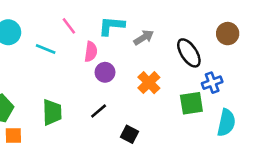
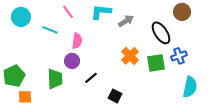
brown circle: (228, 34) -> (182, 12), moved
pink semicircle: (91, 52) -> (77, 41), moved
purple circle: (105, 72) -> (72, 61), moved
green square: (191, 103) -> (156, 63), moved

